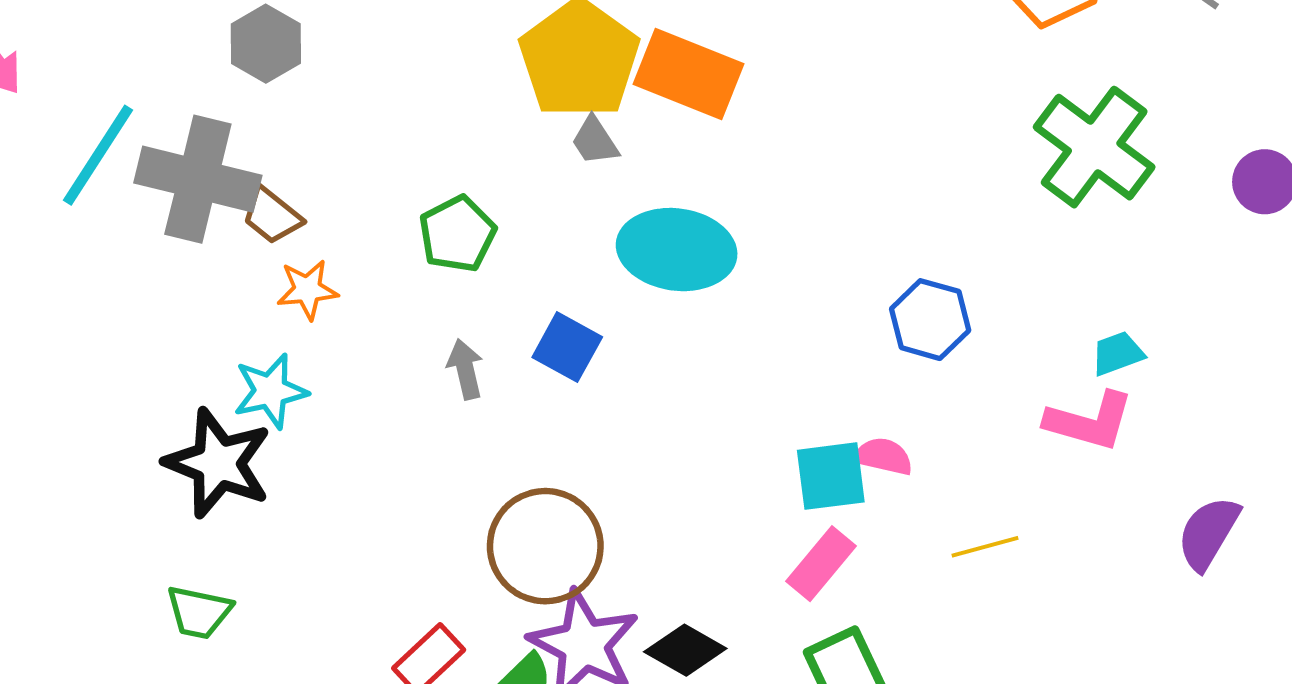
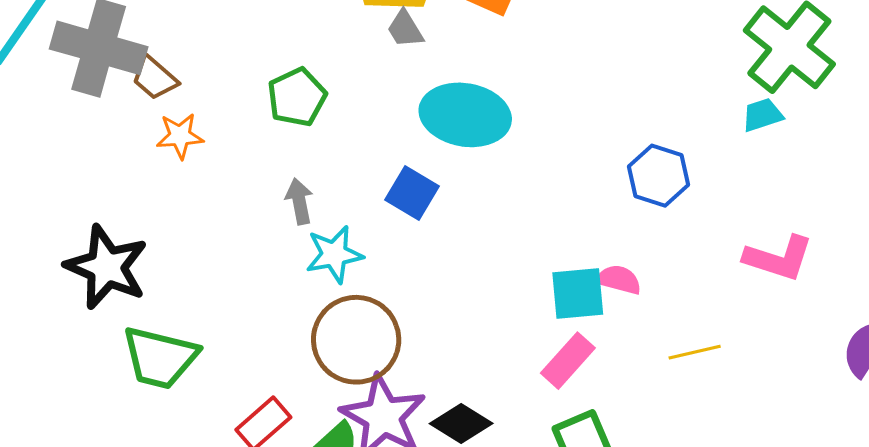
blue square: (567, 347) -> (412, 193), moved
cyan trapezoid: (1118, 353) -> (762, 115), moved
cyan star: (270, 391) -> (334, 254), moved
green trapezoid: (199, 612) -> (160, 358), moved, size x1.5

